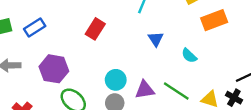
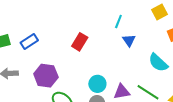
blue triangle: (156, 39) -> (129, 40), moved
cyan semicircle: (189, 56) -> (158, 63), size x1.5

